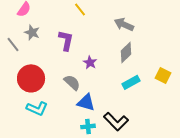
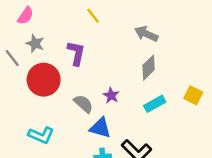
purple star: (90, 62) -> (111, 95), moved
red circle: (31, 78) -> (44, 80), moved

